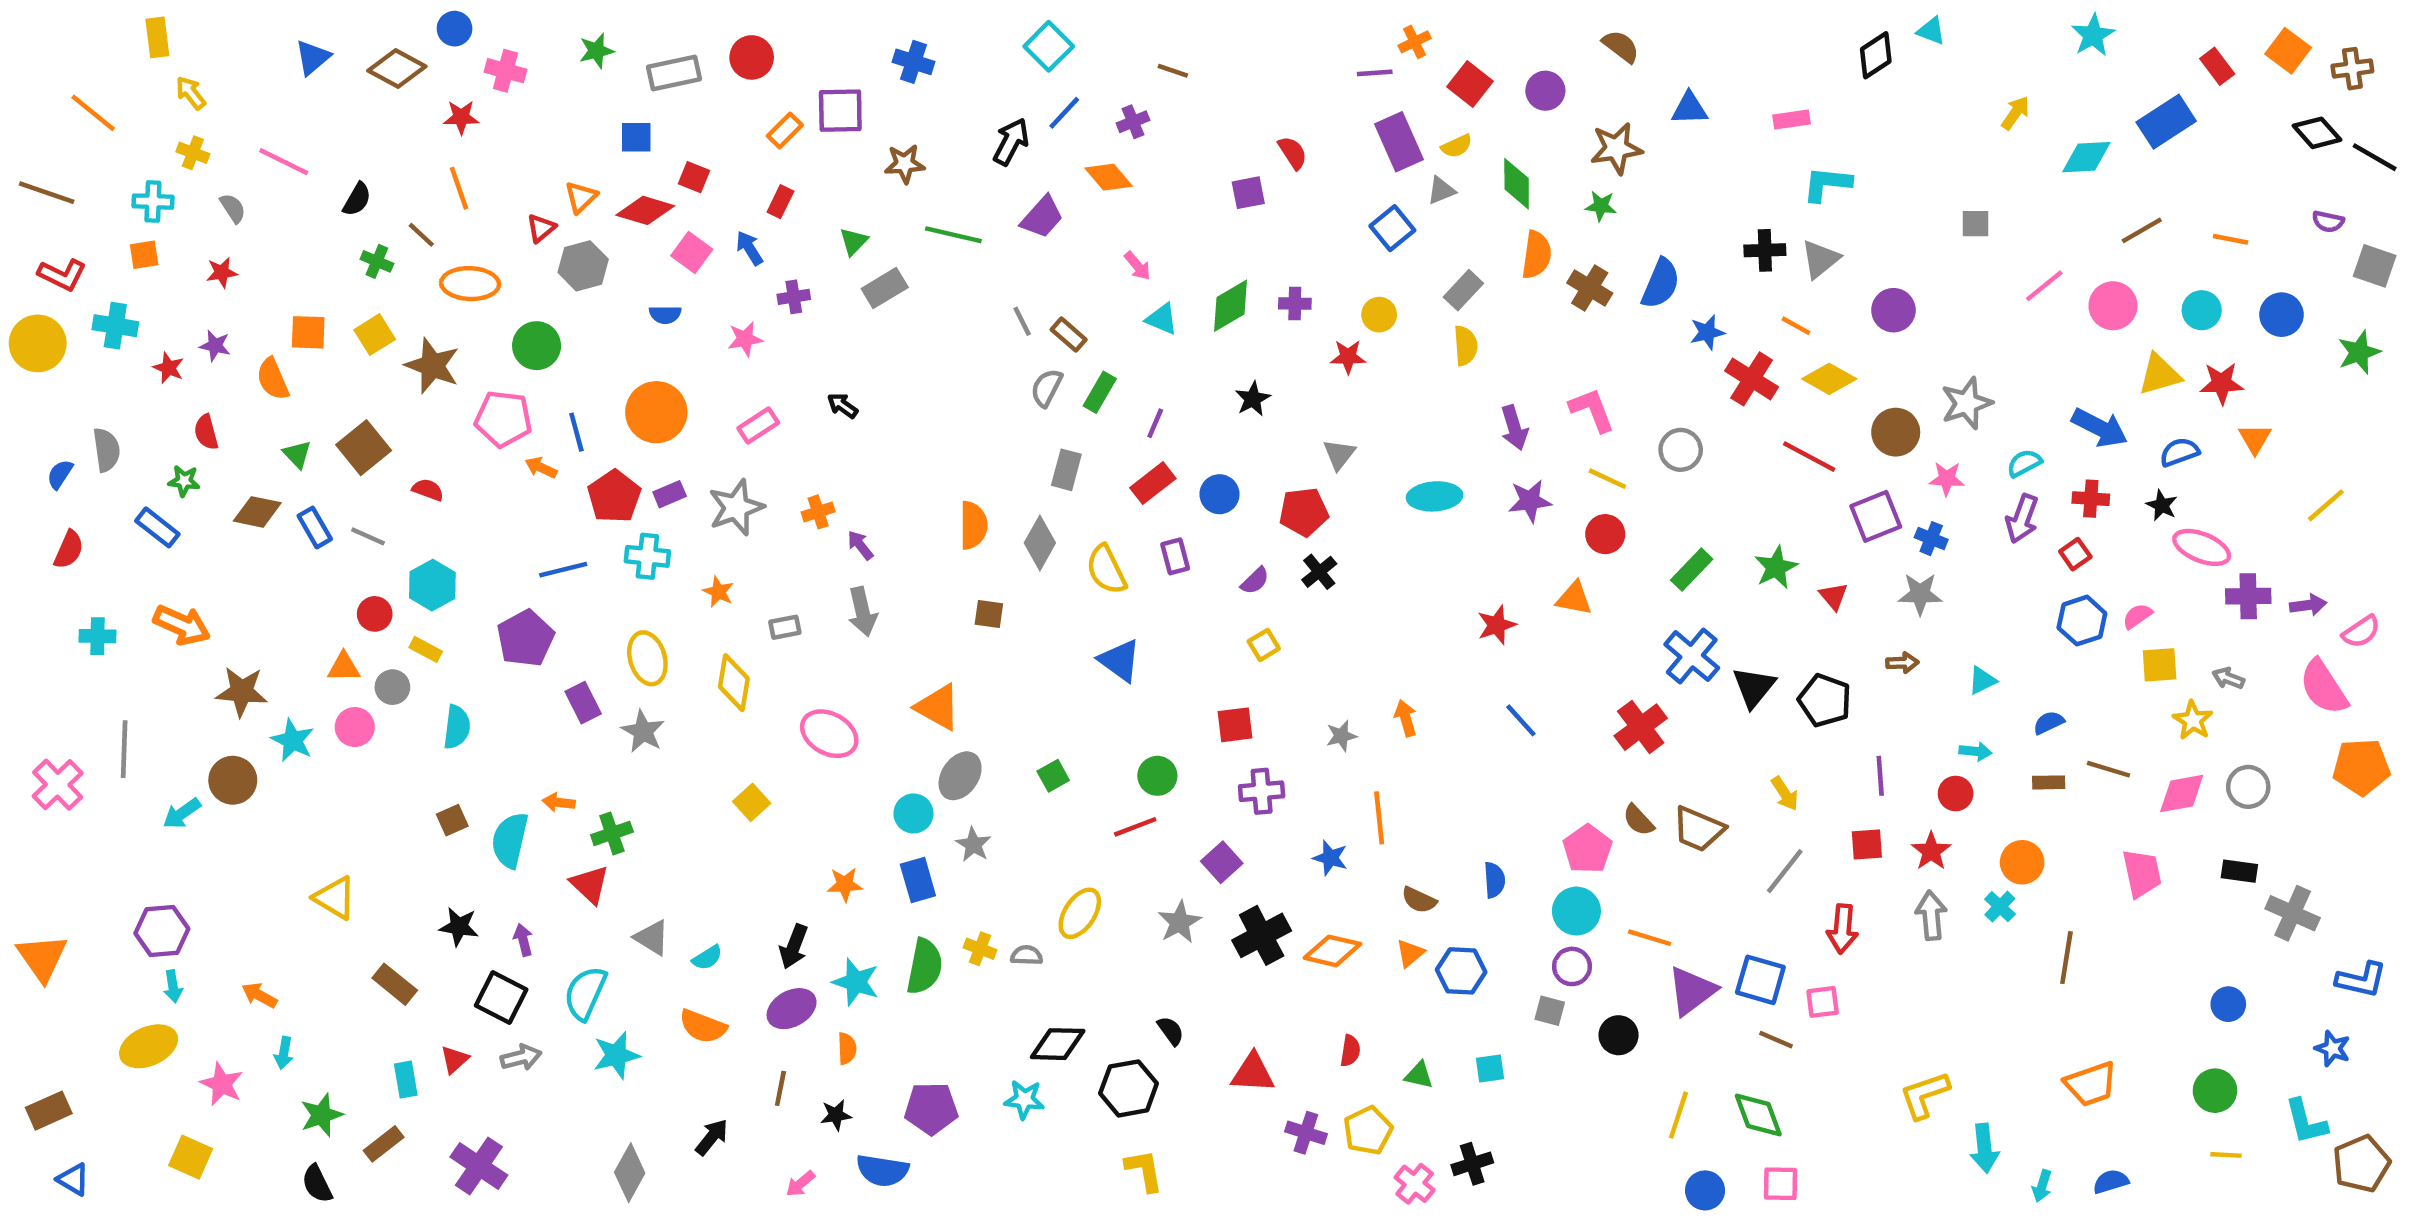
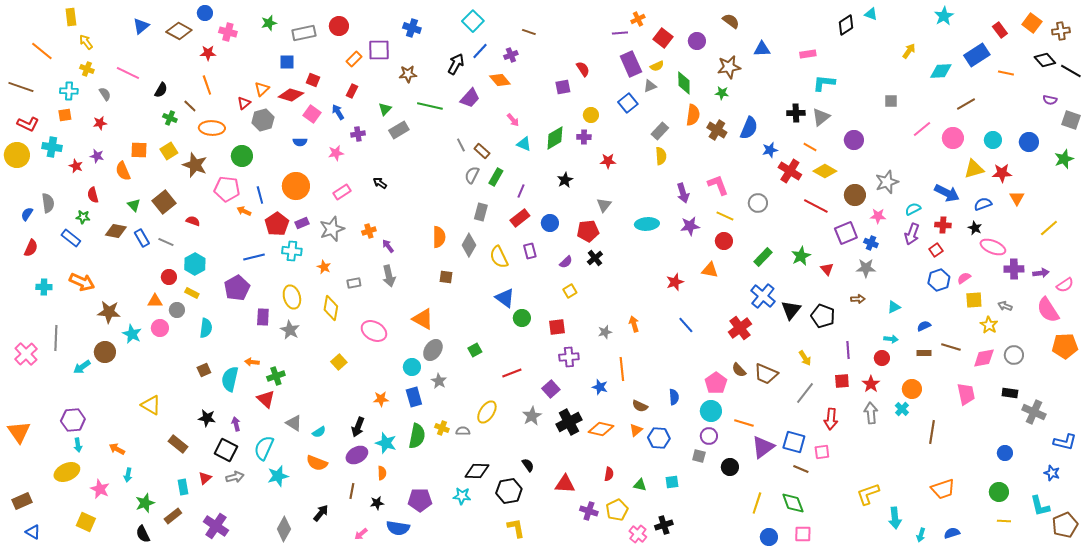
orange line: (2230, 239) -> (1006, 73), moved
yellow circle: (1379, 315) -> (591, 115), moved
purple rectangle: (583, 703) -> (263, 317), turned 30
green circle: (1157, 776) -> (522, 318), moved

